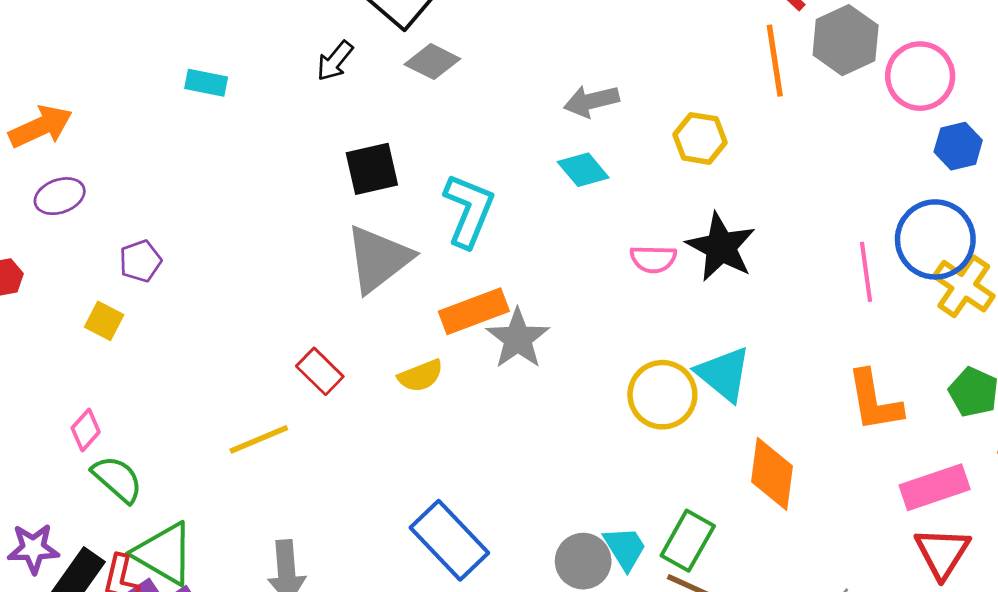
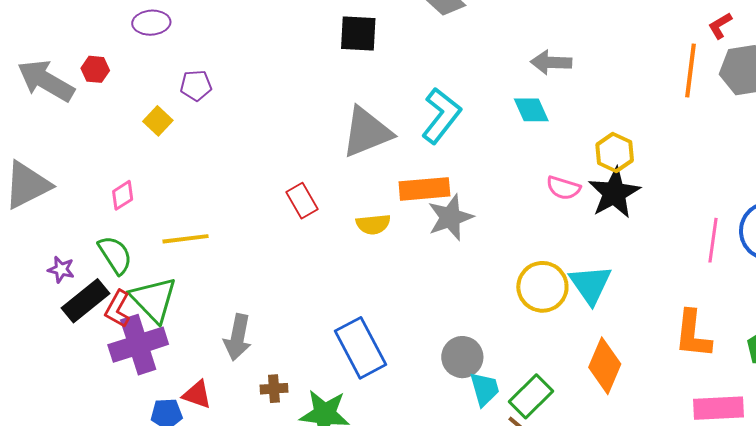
yellow hexagon: (700, 138) -> (615, 153), moved
black square: (372, 169) -> (358, 33), moved
yellow line: (259, 439) -> (186, 239), moved
green semicircle: (117, 479) -> (115, 255), moved
purple star: (33, 548) -> (61, 269), size x0.7
gray circle: (583, 561) -> (462, 357), moved

